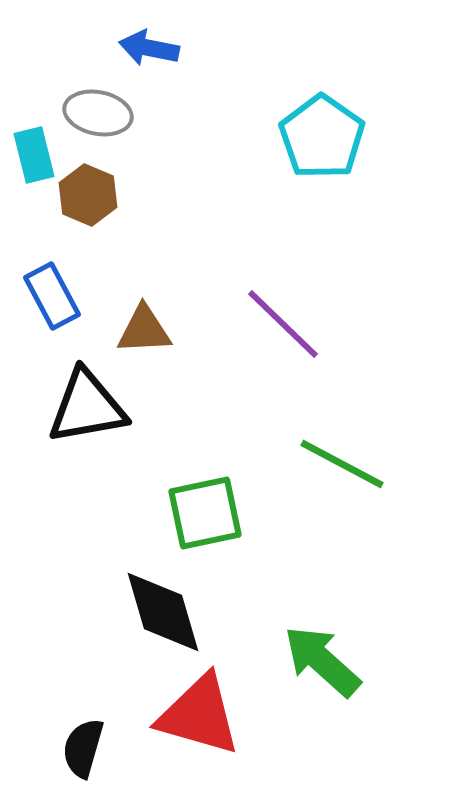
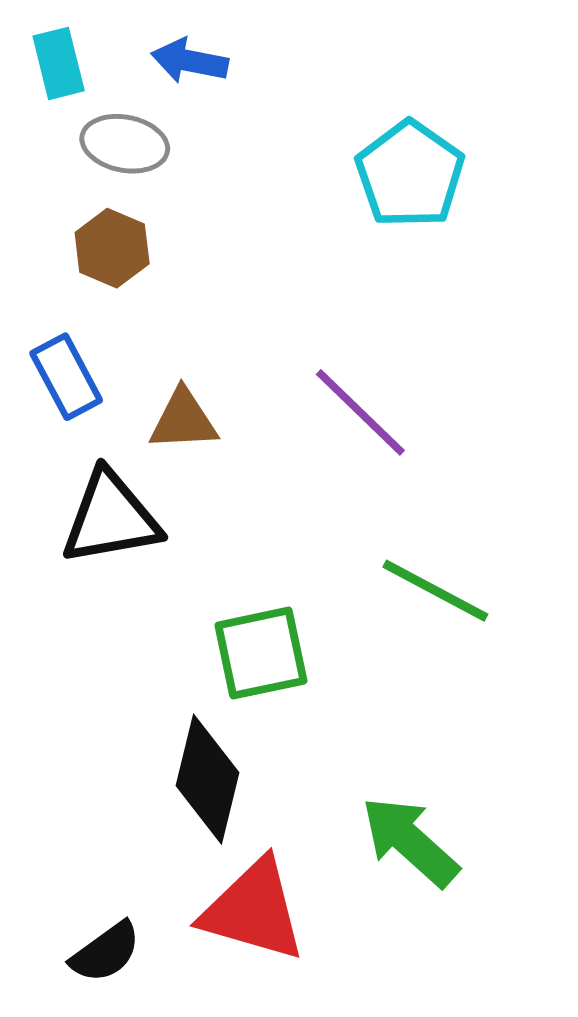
cyan rectangle: (34, 155) -> (59, 63), moved
black diamond: (163, 612) -> (208, 779), turned 30
black semicircle: (83, 748) -> (106, 952), turned -142

